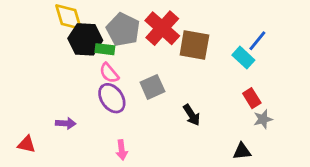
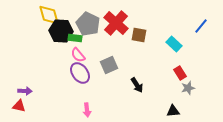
blue line: (257, 41) -> (201, 26), moved
brown square: (194, 45) -> (139, 35), size x0.7
purple arrow: (66, 123) -> (25, 91), moved

